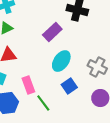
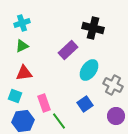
cyan ellipse: (61, 61) -> (89, 70), moved

